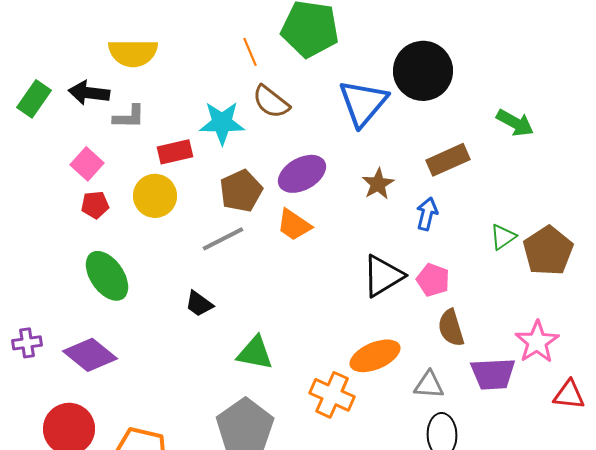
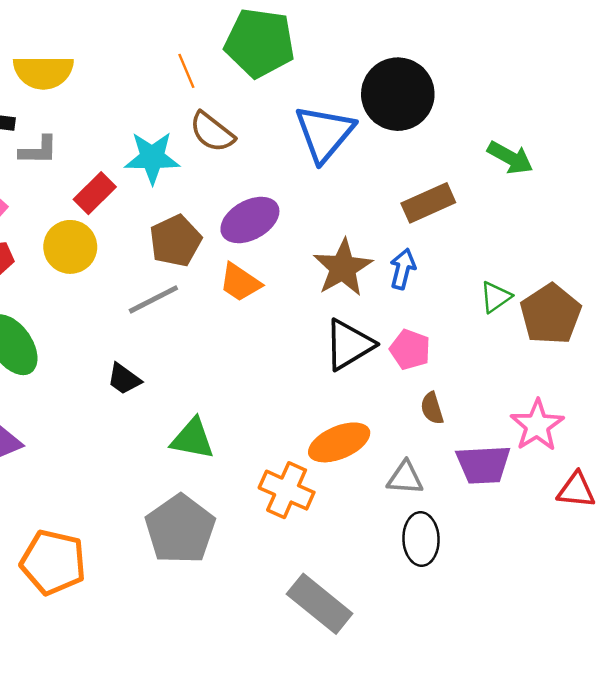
red rectangle: (175, 152) -> (95, 193), turned -32
brown star: (378, 184) -> (343, 268), moved, size x1.5
brown semicircle: (451, 328) -> (432, 408), size x0.7

